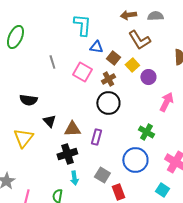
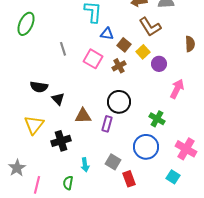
black circle: (108, 103) -> (119, 102), moved
black triangle: (49, 121) -> (58, 99), moved
black cross: (67, 154) -> (61, 141), moved

